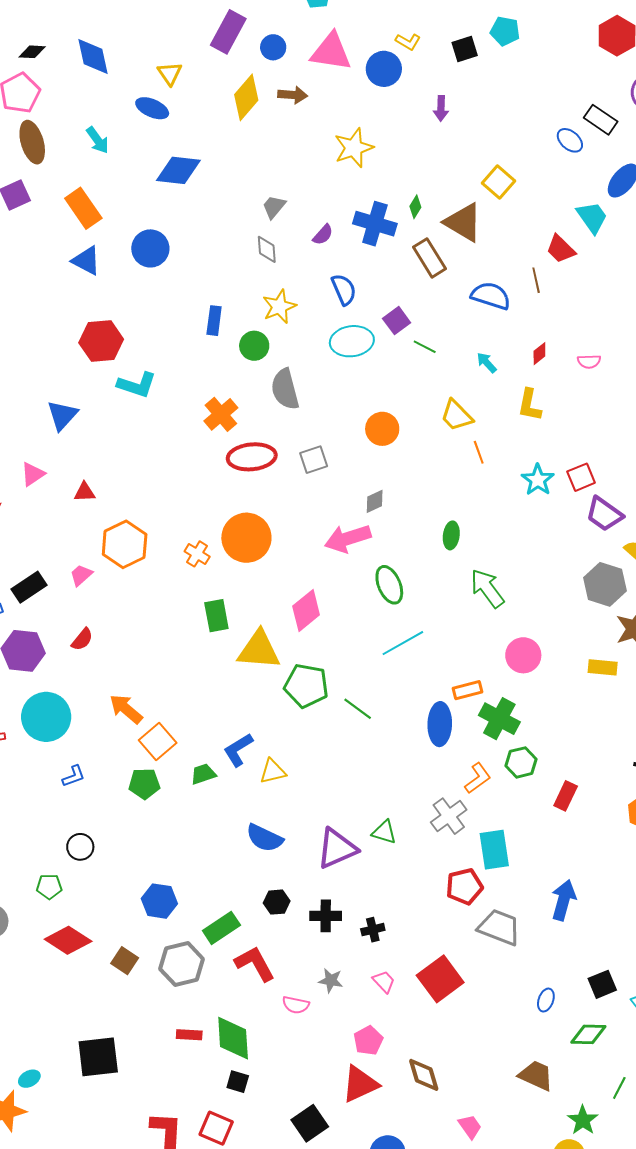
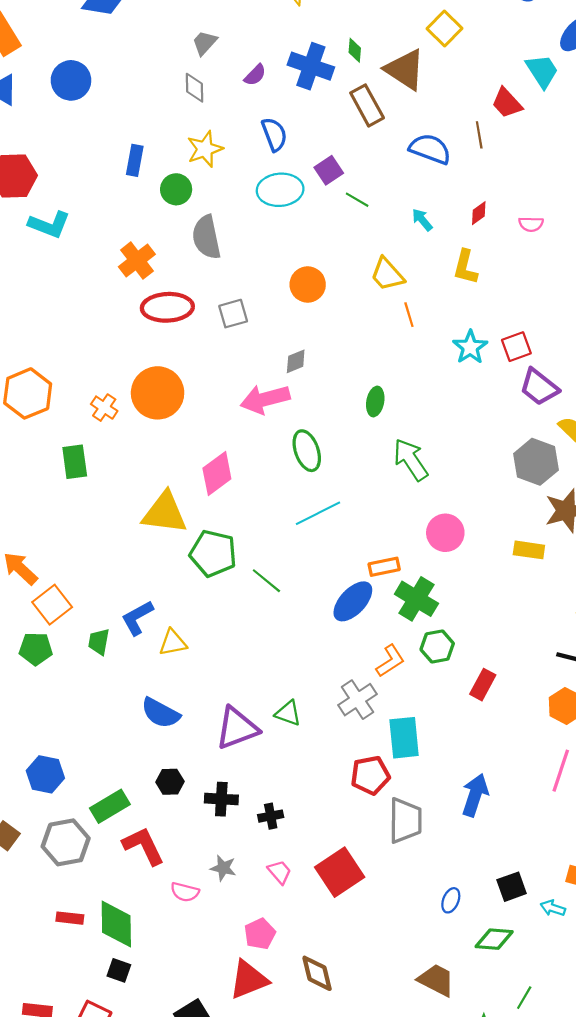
green diamond: (415, 207) -> (355, 50), turned -30
green rectangle: (216, 616) -> (75, 462), moved
blue ellipse: (440, 724) -> (353, 601), turned 39
green trapezoid: (203, 774) -> (99, 642), turned -64
gray trapezoid: (499, 927) -> (405, 820), turned 66

